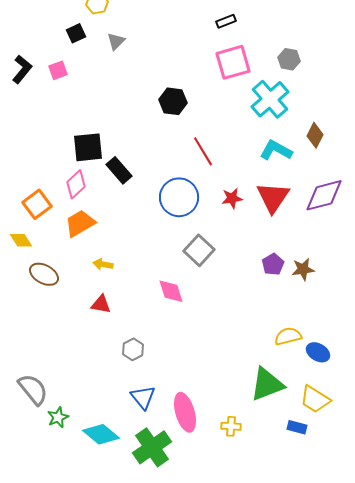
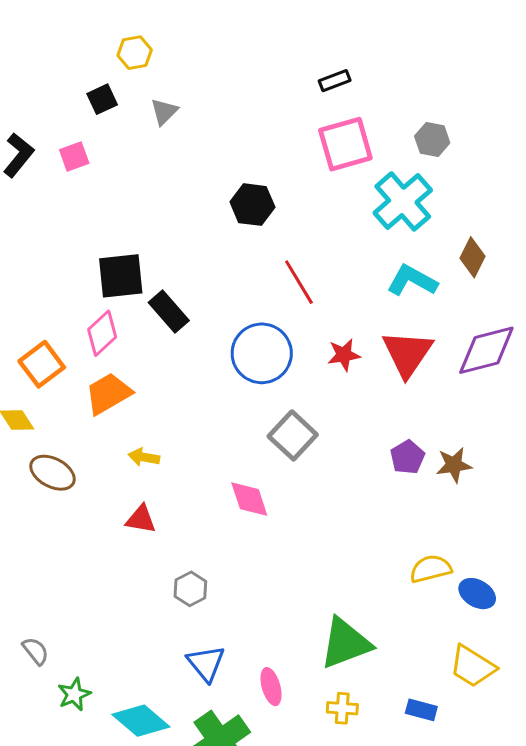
green triangle: (267, 384) -> (345, 643), moved
gray semicircle: (33, 389) -> (35, 651), size x0.6
pink ellipse: (185, 412) -> (271, 687), size x0.6
blue rectangle: (297, 427) -> (421, 710), moved

